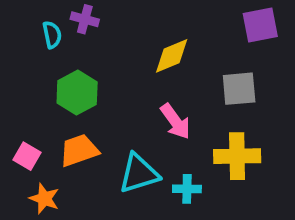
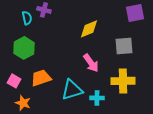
green hexagon: (77, 93) -> (24, 48), moved

